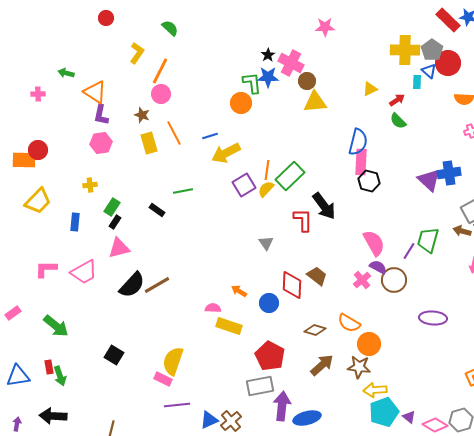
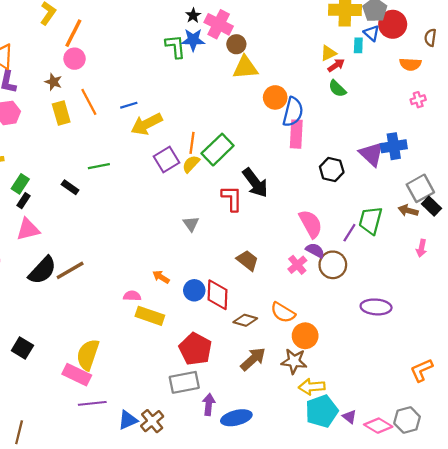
yellow triangle: (370, 89) -> (328, 53), moved
orange circle: (241, 103) -> (275, 97), moved
black hexagon: (369, 181) -> (332, 169), moved
red diamond: (292, 285) -> (218, 295), moved
pink rectangle: (163, 379) -> (77, 375), size x1.4
purple arrow: (282, 406) -> (209, 404), size x0.7

